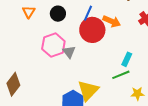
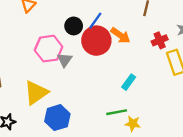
black circle: (58, 14) -> (74, 26), moved
green line: (121, 75) -> (117, 112), moved
yellow triangle: (88, 90) -> (36, 93), moved

